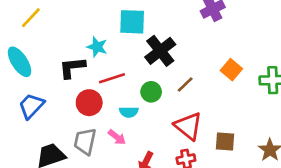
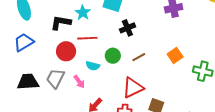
black cross: (160, 51) -> (127, 28), size x0.7
red triangle: (188, 126) -> (133, 88), turned 40

